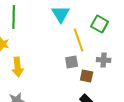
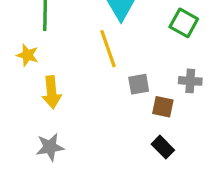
yellow line: (79, 40) -> (108, 49), moved

